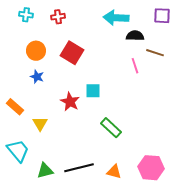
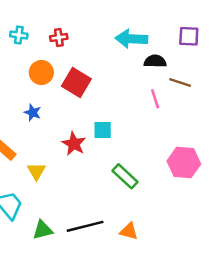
orange circle: (36, 51) -> (41, 73), moved
pink hexagon: (151, 168) -> (184, 163), moved

